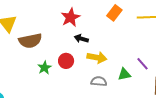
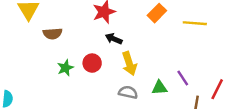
brown semicircle: (30, 41) -> (53, 34), size x0.7
yellow arrow: (97, 57) -> (129, 64), turned 54

